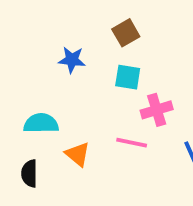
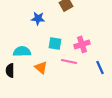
cyan square: (128, 77) -> (55, 43), moved
black semicircle: (29, 173) -> (10, 70), moved

